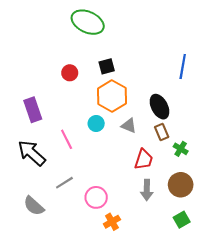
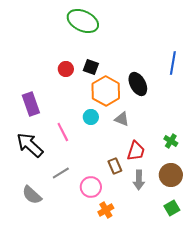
black square: (107, 66) -> (91, 67), moved, turned 35
black ellipse: (159, 107) -> (138, 84), moved
brown rectangle: (162, 132) -> (115, 166), moved

